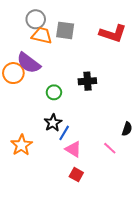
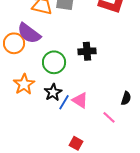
green circle: (54, 92) -> (54, 62), size x1.5
orange star: (21, 145) -> (24, 84), moved
pink triangle: (73, 149) -> (80, 100), moved

